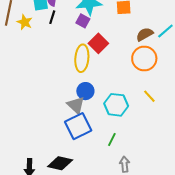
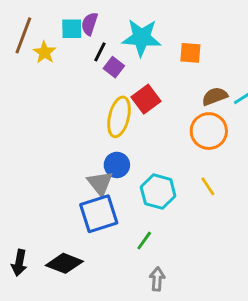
black line: (52, 17) -> (100, 52), moved
purple square: (83, 21) -> (114, 67), moved

